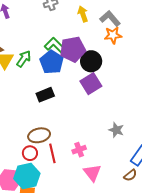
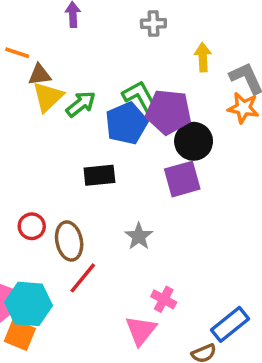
gray star: (116, 130) -> (139, 236), moved
brown ellipse: (39, 135) -> (69, 241), turned 75
pink cross: (79, 150) -> (164, 299), moved, turned 32
red circle: (30, 153) -> (32, 226), moved
red line: (52, 153) -> (83, 278), turned 36

